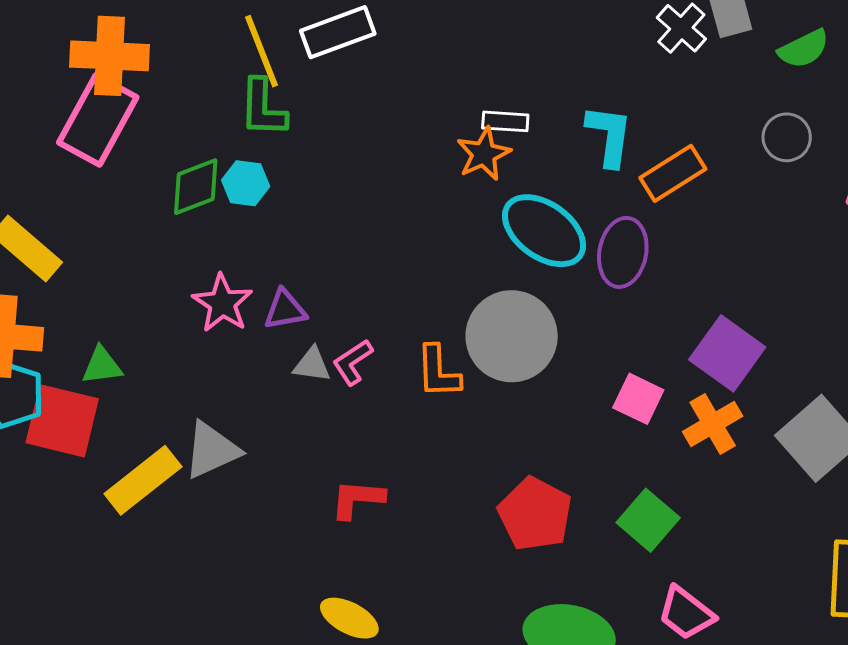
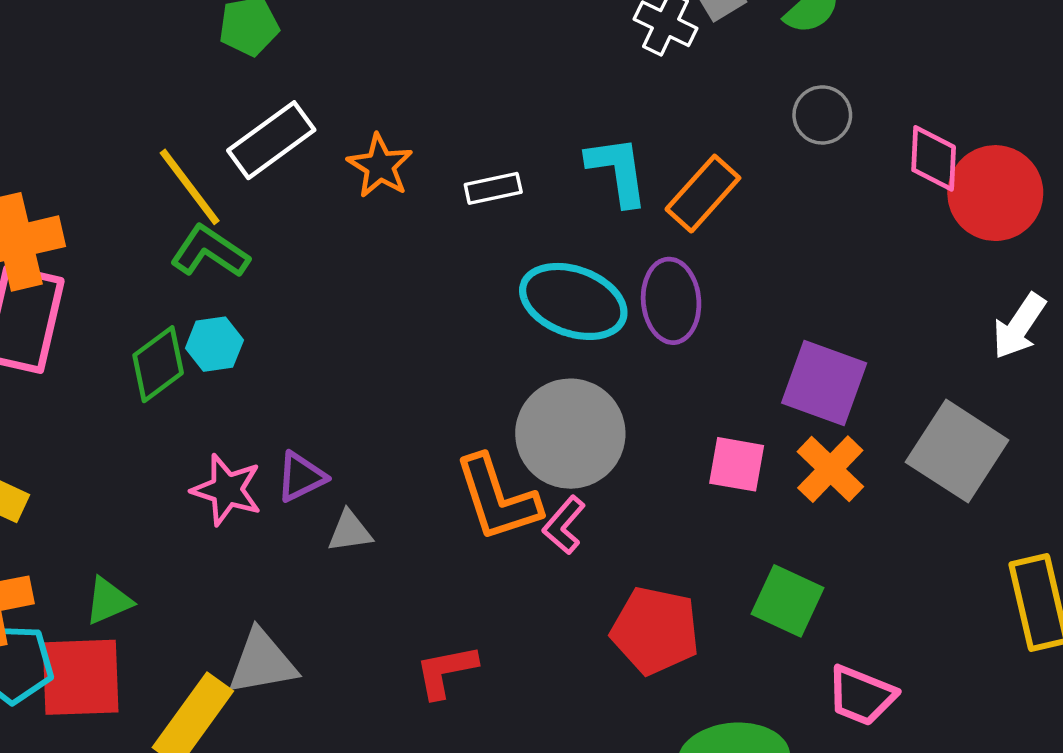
green L-shape: (263, 108) -> (210, 252), turned 138
orange star: (484, 154) -> (380, 166), moved
pink L-shape: (353, 362) -> (564, 525), moved
orange L-shape: (438, 372) -> (497, 498), size x1.4
gray triangle: (212, 450) -> (262, 662), turned 30

